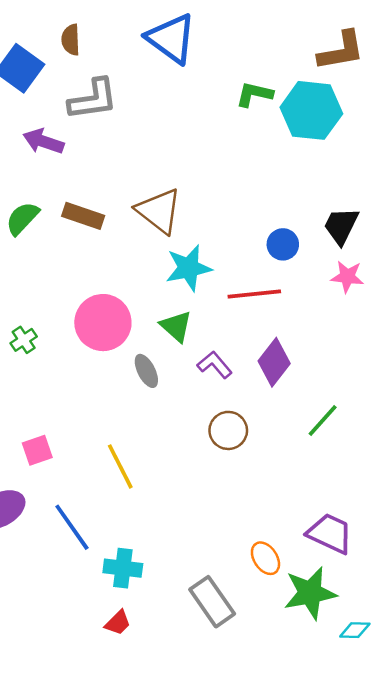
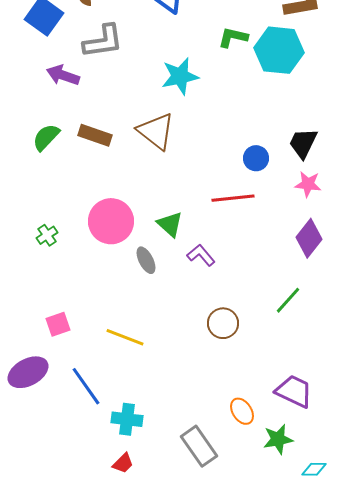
cyan star: (189, 268) -> (180, 76), moved
purple diamond: (274, 362) -> (309, 238), moved
brown circle: (228, 430) -> (223, 323), moved
yellow line: (120, 466) -> (125, 337), turned -42
green star: (310, 593) -> (278, 439), size x0.7

